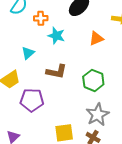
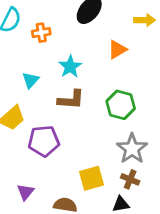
cyan star: (56, 36) -> (70, 67), moved, turned 30

